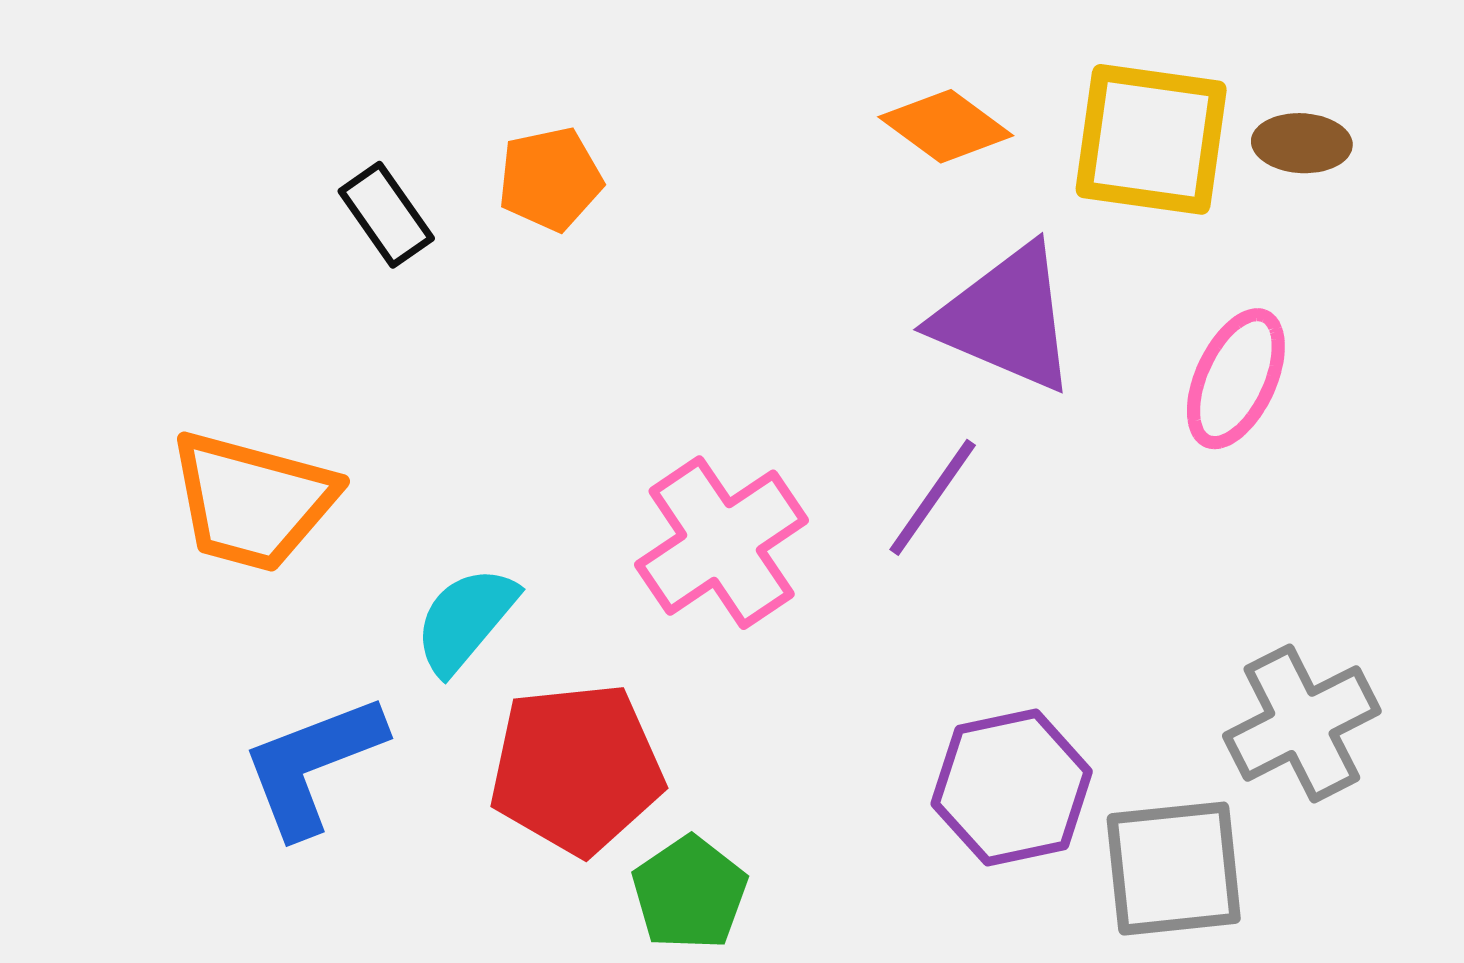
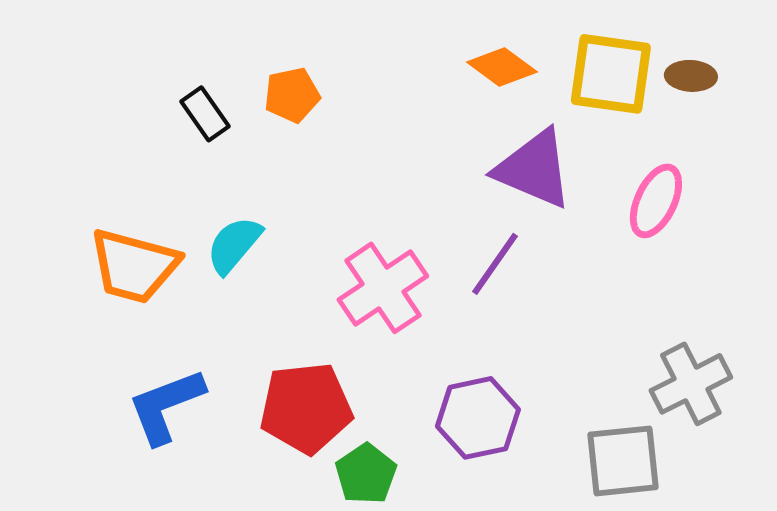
cyan semicircle: (465, 620) -> (234, 245), moved
purple hexagon: (1012, 788) -> (478, 418), moved

